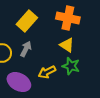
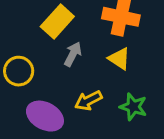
gray arrow: (26, 49) -> (73, 54), moved
green star: (71, 66) -> (133, 107), moved

